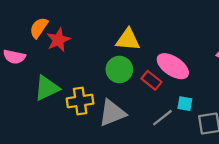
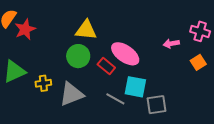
yellow cross: (80, 101) -> (43, 83), size x0.7
cyan square: (185, 104) -> (135, 87), size x1.6
gray line: (162, 118) -> (115, 99), turned 66

